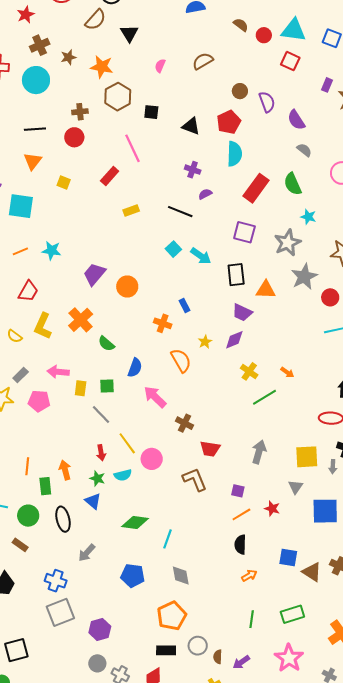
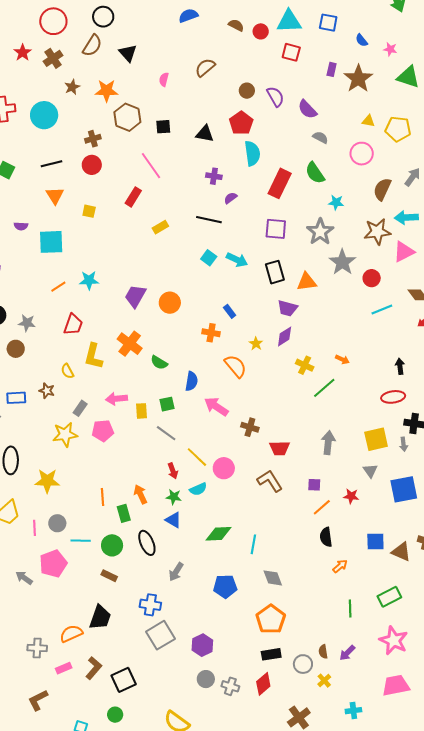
brown cross: (40, 45) -> (53, 58), moved
yellow semicircle: (15, 336) -> (67, 371), turned 35
gray circle: (198, 646) -> (303, 664), moved

